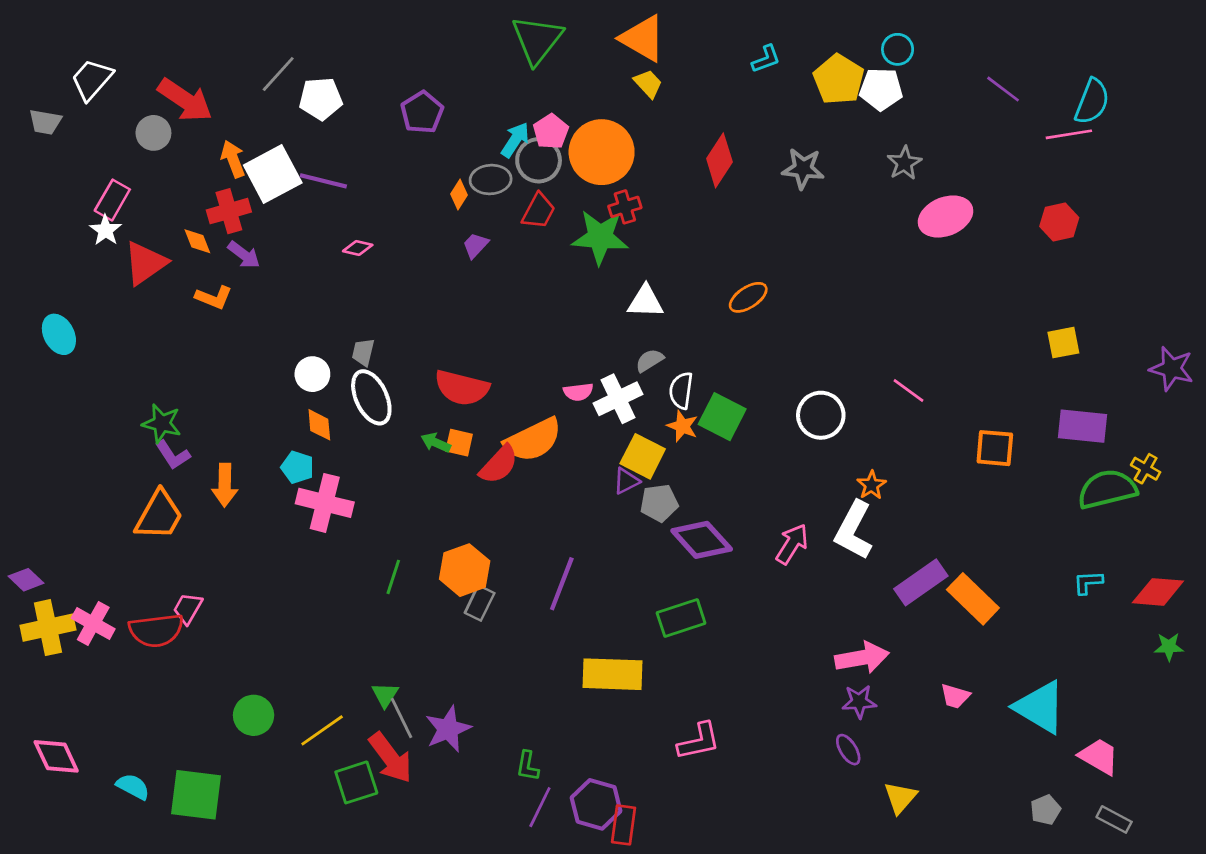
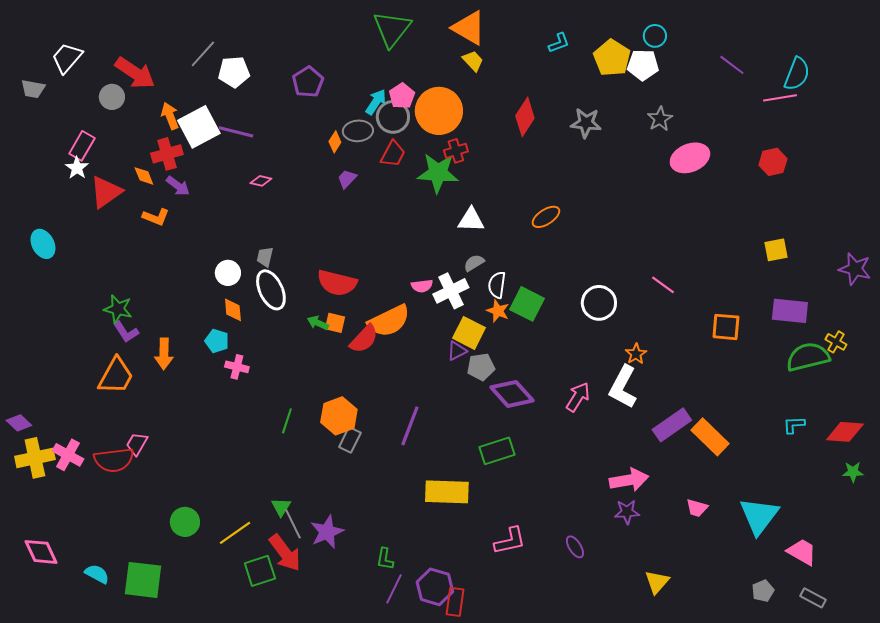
pink cross: (325, 503) -> (237, 367), size x0.6
cyan triangle: (1040, 707) -> (759, 516), turned 36
purple ellipse: (848, 750) -> (575, 547), moved

